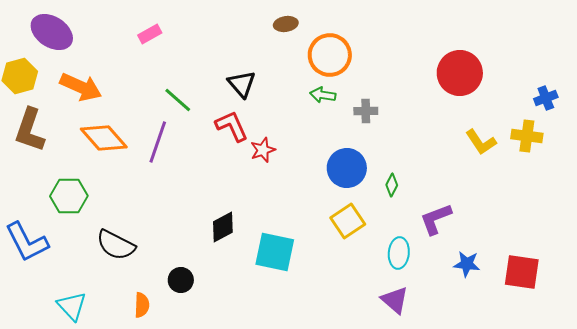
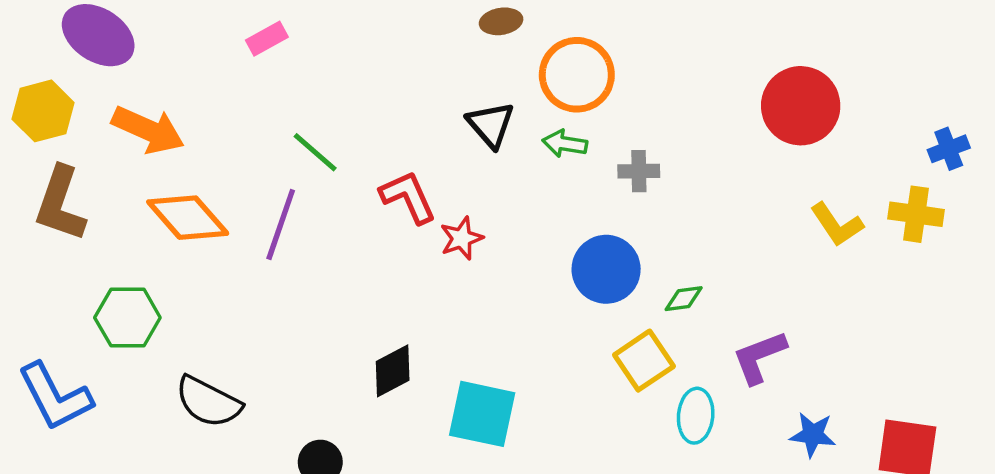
black triangle: (242, 84) -> (491, 125), moved
green diamond: (392, 185) -> (684, 299), turned 55
yellow square: (348, 221) -> (644, 361), moved

